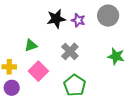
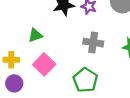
gray cross: (70, 51) -> (93, 43), moved, turned -36

